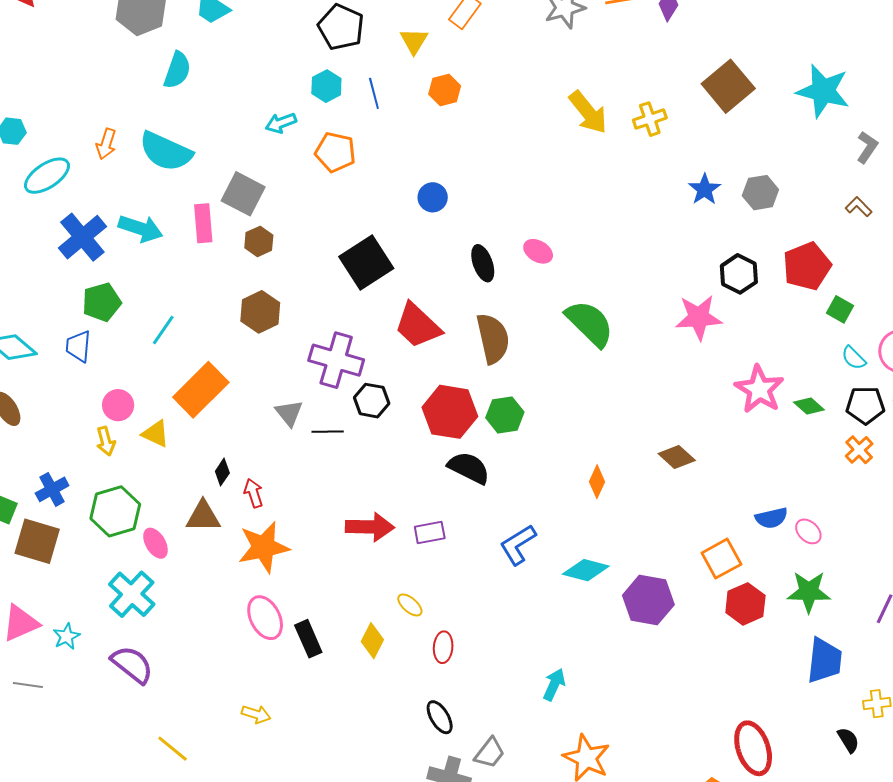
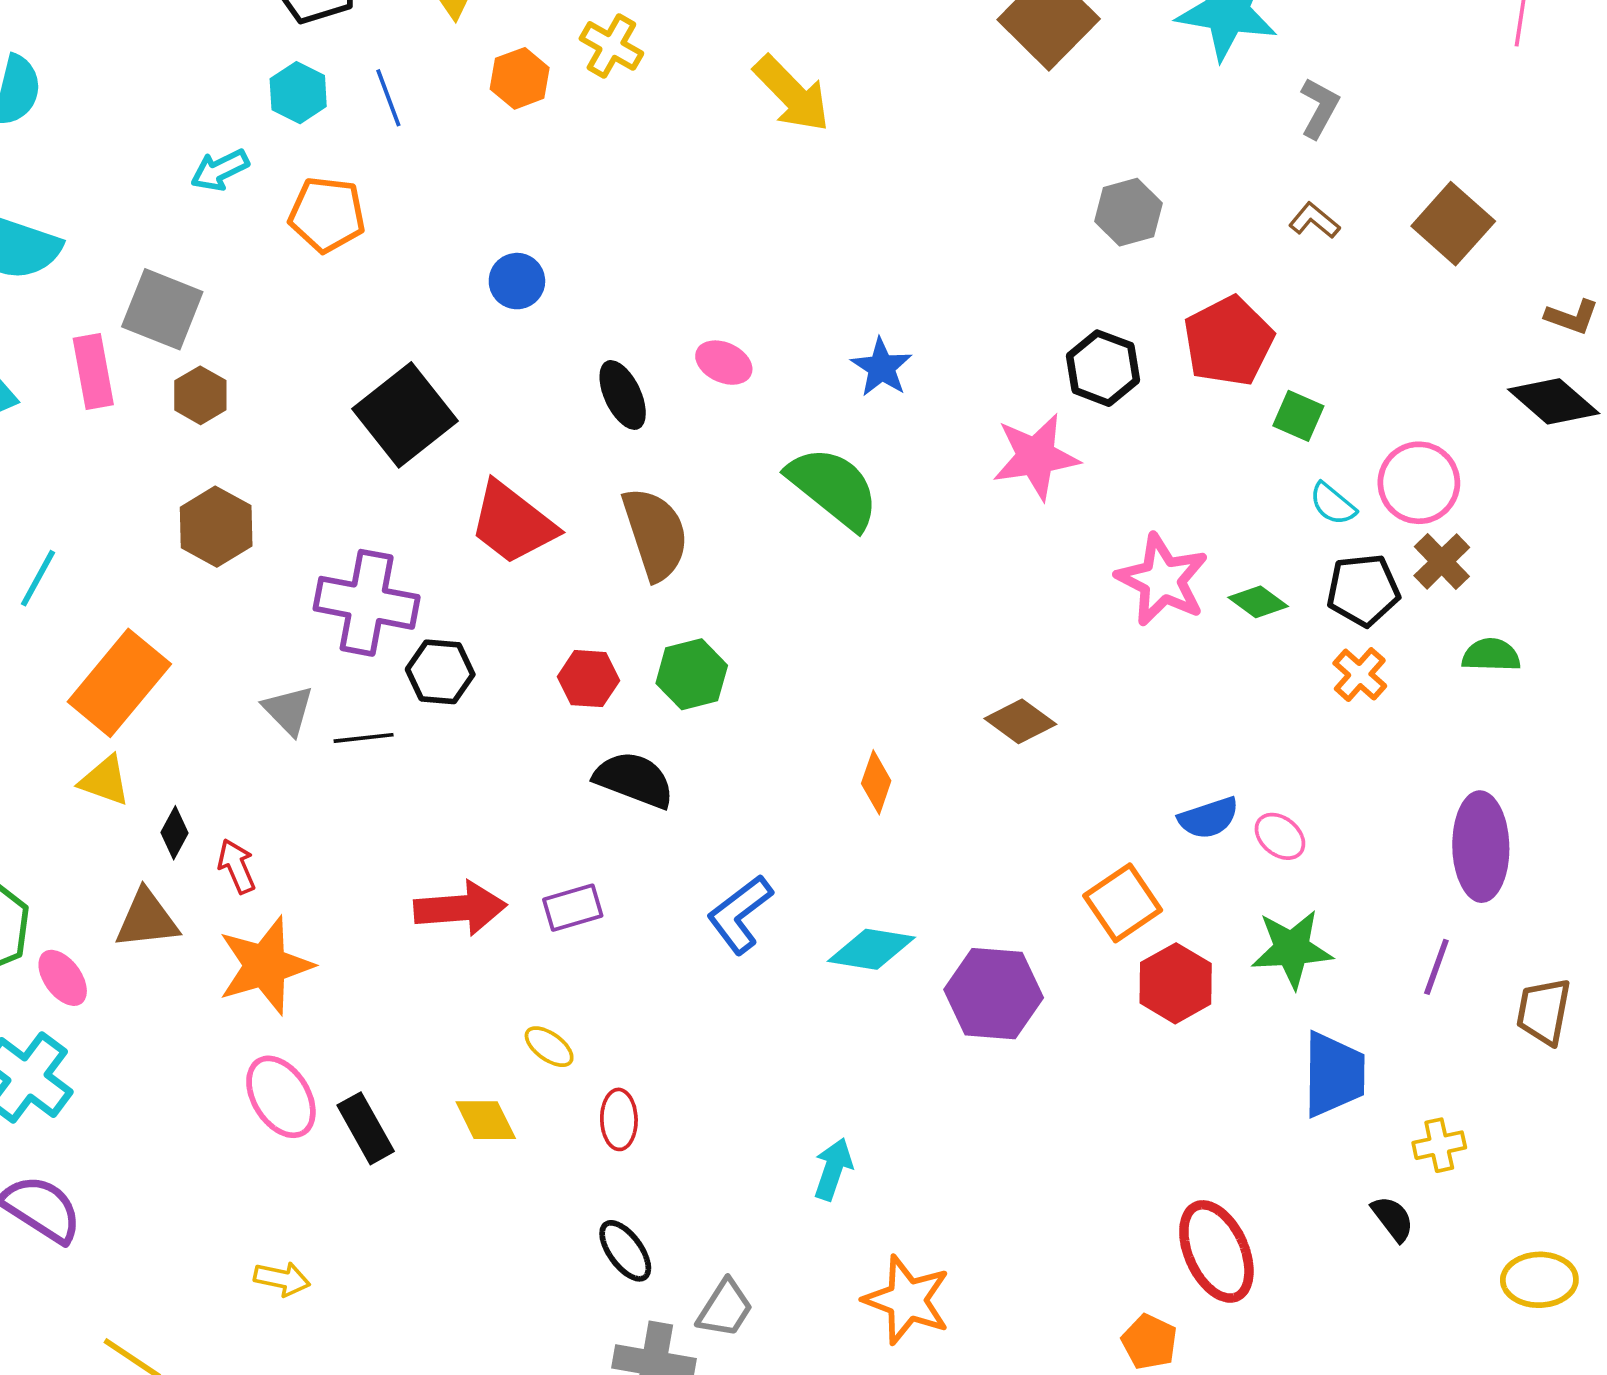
yellow cross: (650, 119) -> (611, 46), moved, turned -36
blue star: (705, 189) -> (881, 367), moved
red hexagon: (450, 412) -> (588, 679), size x0.6
yellow triangle: (156, 434) -> (105, 781), moved
yellow diamond: (372, 641) -> (486, 1120), turned -48

